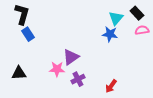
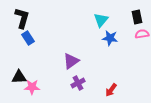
black rectangle: (137, 13) -> (137, 17), turned 32
cyan triangle: (116, 18) -> (101, 20), moved
pink star: (57, 69) -> (32, 87), moved

